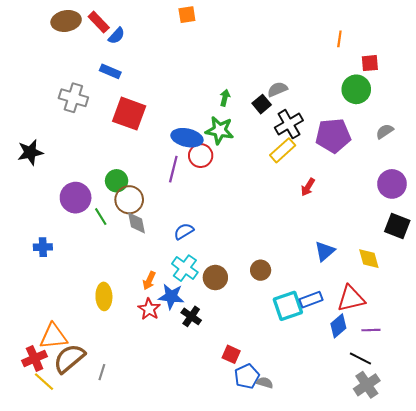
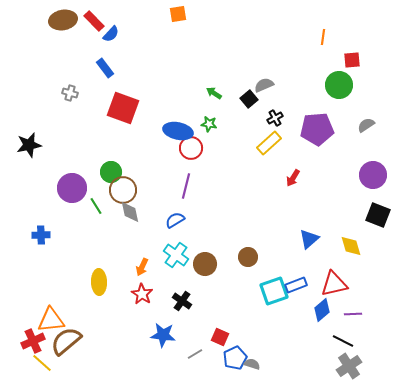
blue rectangle: (110, 71) -> (105, 68), turned 30
gray cross: (73, 98) -> (70, 93), size x0.6
green arrow: (225, 98) -> (214, 93), turned -70
black cross: (289, 124) -> (275, 118), size x0.6
green star: (220, 130) -> (209, 124), size x0.6
purple line: (173, 169) -> (186, 186), moved
blue star: (171, 296) -> (163, 335), moved
gray line: (102, 372) -> (195, 354), moved, turned 42

